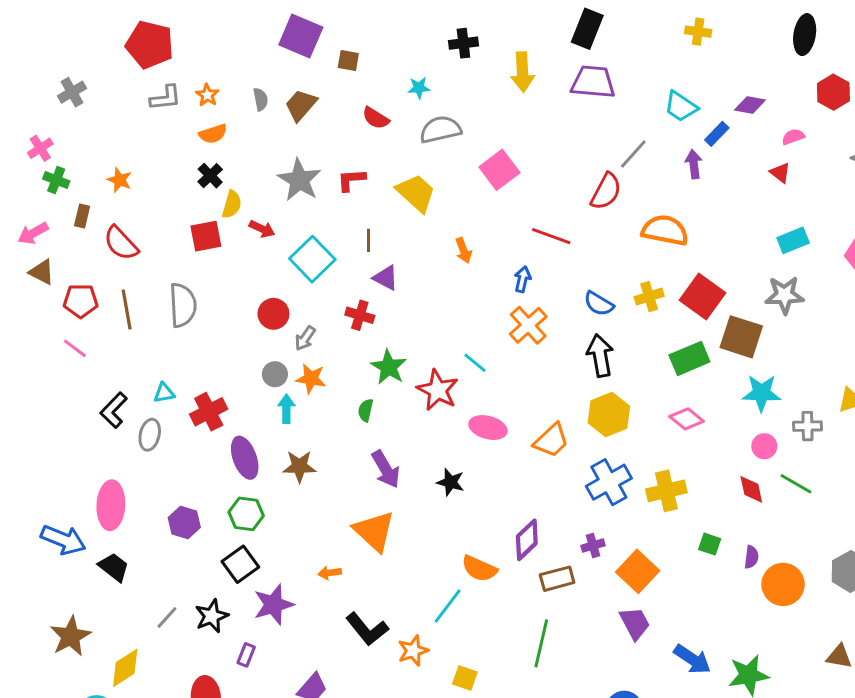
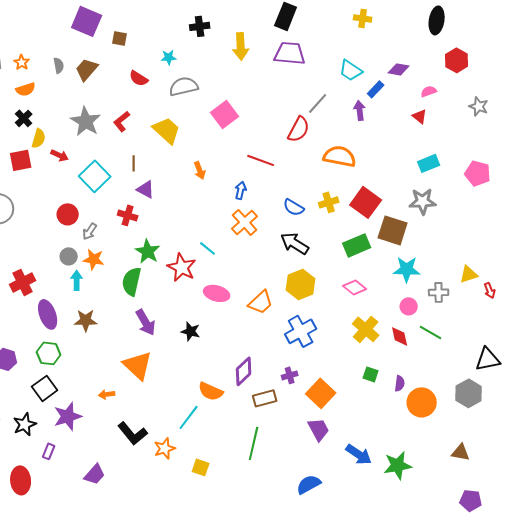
red L-shape: (351, 180) -> (122, 121), turned -35
black arrow: (600, 356) -> (295, 243), turned -48
green semicircle: (366, 410) -> (132, 281), size x1.8
yellow cross: (666, 491) -> (366, 329), moved, turned -36

